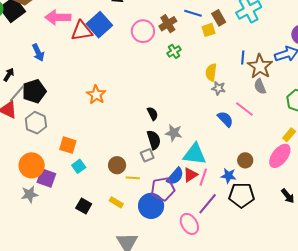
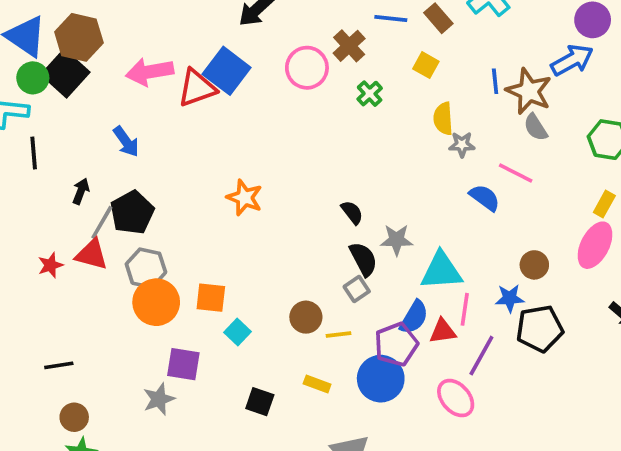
yellow square: (208, 30) -> (426, 65), moved, turned -32
orange circle: (32, 165) -> (156, 302), moved
red triangle: (190, 175) -> (443, 331), moved, turned 35

